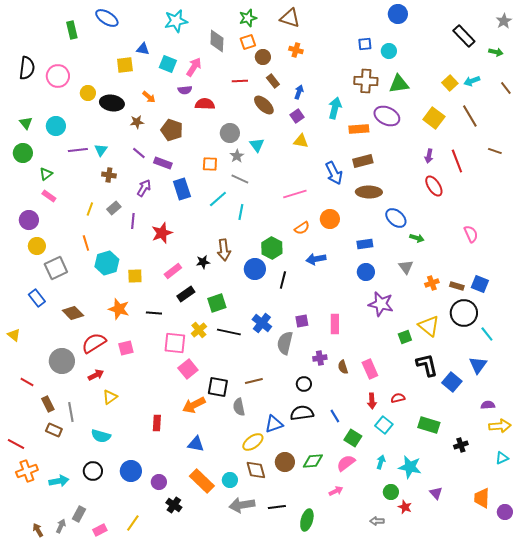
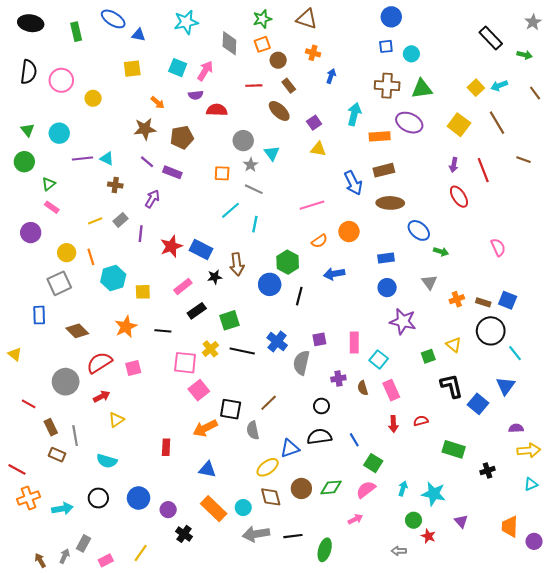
blue circle: (398, 14) -> (391, 17), moved
blue triangle: (143, 49) -> (139, 35), moved
blue arrow: (299, 92) -> (331, 76), moved
black ellipse: (112, 103) -> (31, 23), moved
brown star: (137, 122) -> (145, 129), size x1.5
brown pentagon: (172, 130) -> (182, 137), turned -30
cyan triangle: (101, 150) -> (107, 159), turned -40
blue rectangle: (182, 189) -> (201, 249), moved, turned -45
yellow line: (90, 209) -> (95, 221), turned 48
yellow circle: (37, 246) -> (67, 253), moved
blue rectangle: (37, 298) -> (39, 315), turned 36
orange star: (119, 309) -> (126, 327), turned 30
yellow triangle: (429, 326) -> (454, 345), size x0.7
brown line: (254, 381) -> (269, 403), turned -30
cyan square: (384, 425) -> (379, 359), moved

